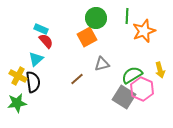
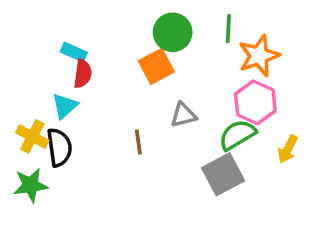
red semicircle: (46, 41) -> (83, 74), turned 49
yellow arrow: (160, 70) -> (288, 149), moved, turned 42
brown line: (77, 79) -> (138, 142), turned -56
pink hexagon: (142, 89) -> (255, 102), moved
gray square: (124, 97) -> (223, 174), turned 30

